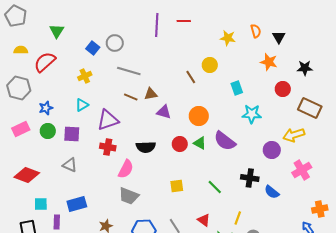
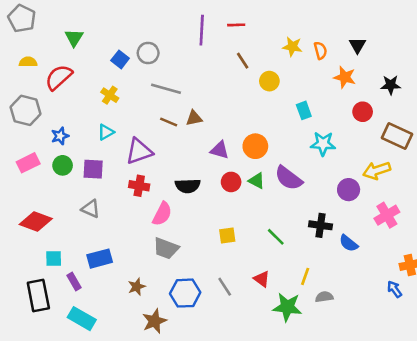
orange semicircle: (256, 31) -> (320, 50), moved
yellow cross: (85, 76) -> (110, 95), turned -32
brown line: (191, 77) -> (243, 61), moved
purple triangle: (164, 112) -> (220, 150), moved
purple rectangle: (57, 222) -> (74, 282), turned -32

